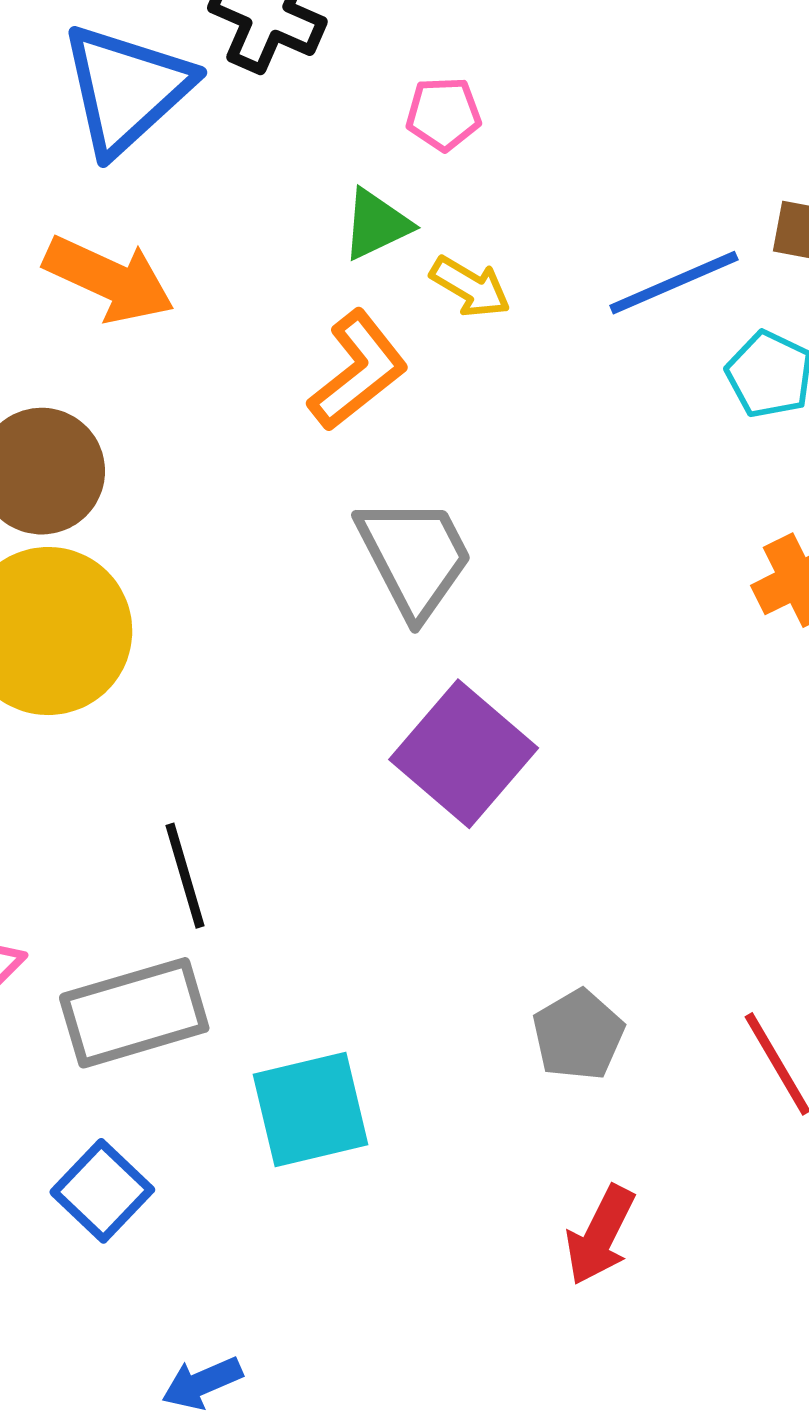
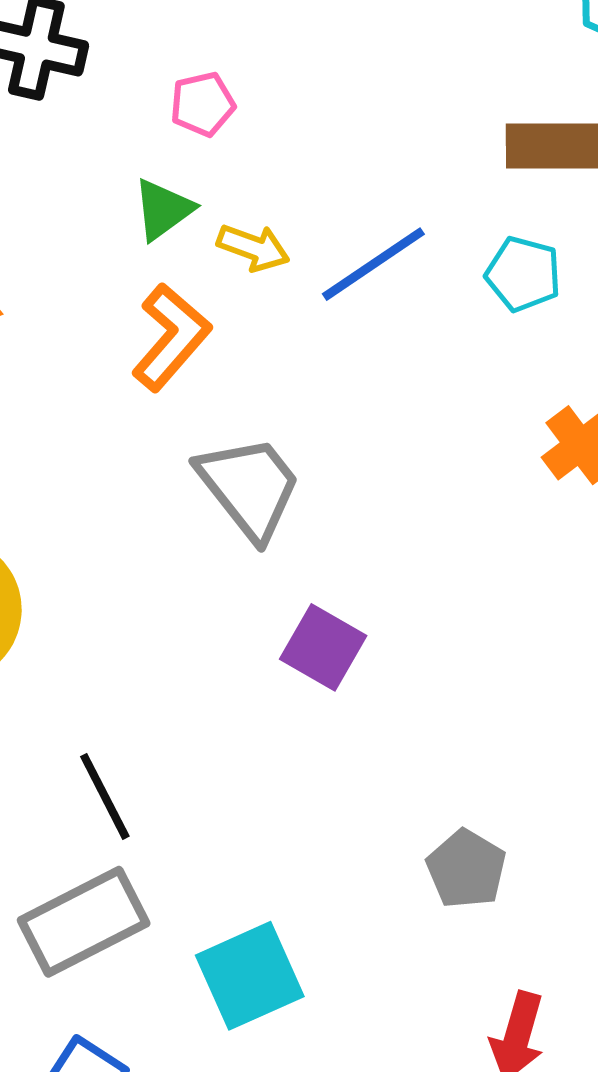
blue line: (674, 283) -> (373, 264), moved
purple square: (464, 754) -> (323, 647), size x0.7

